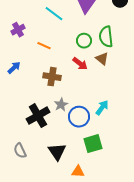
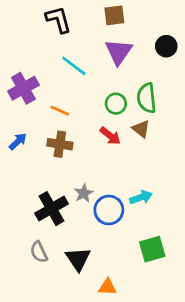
purple cross: (18, 30) -> (23, 88), size x1.5
brown cross: (52, 77) -> (60, 144), moved
cyan arrow: (102, 108) -> (141, 197), turned 35
green square: (93, 144) -> (152, 249), moved
gray semicircle: (20, 151) -> (39, 252), moved

